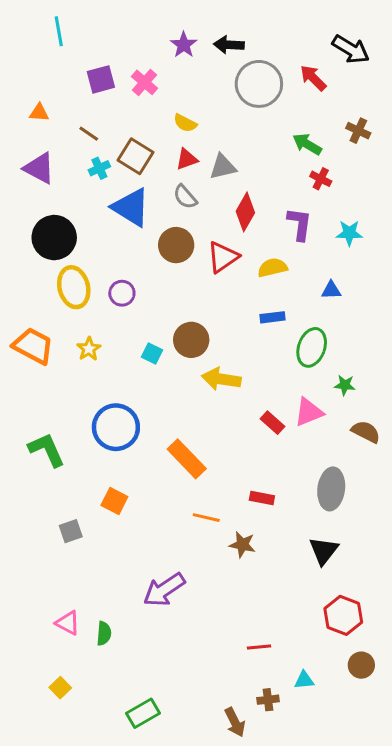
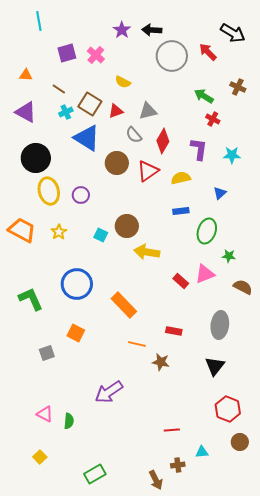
red triangle: (187, 159) -> (116, 111), moved
gray semicircle: (185, 197) -> (134, 135), moved
blue triangle: (331, 290) -> (220, 193), turned -40

